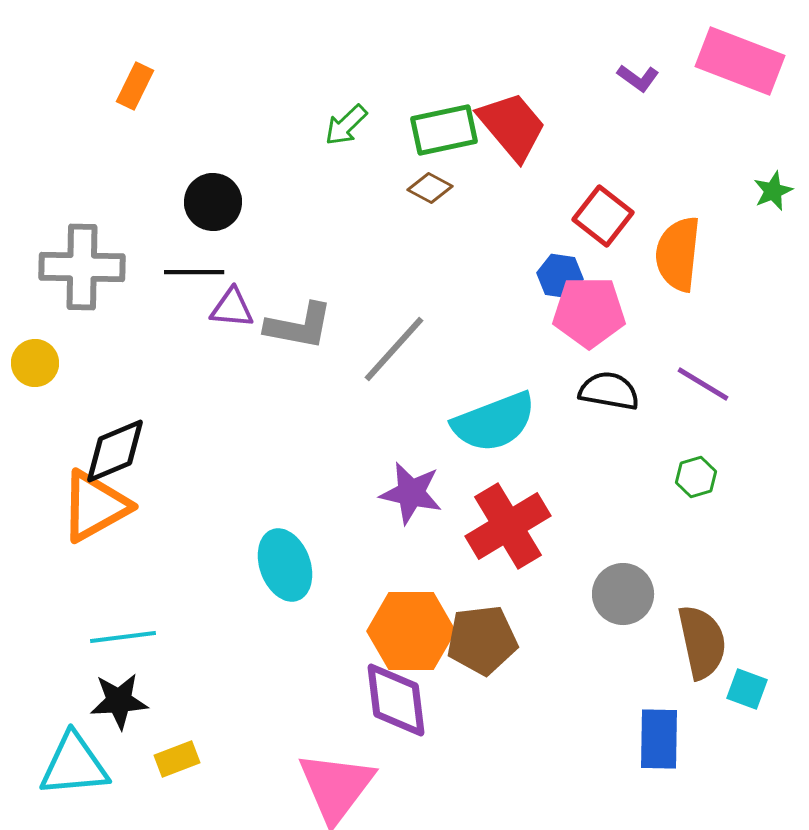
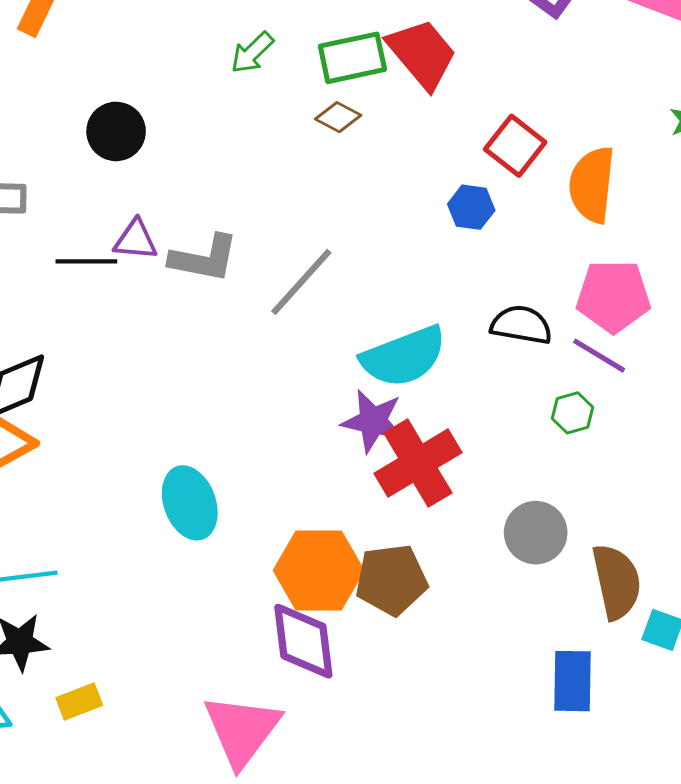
black line: (194, 272) -> (86, 261), moved
pink pentagon: (589, 312) -> (613, 296), moved
purple line: (703, 384) -> (599, 356), moved
green hexagon: (696, 477) -> (573, 413), moved
purple star: (411, 493) -> (373, 421), moved

